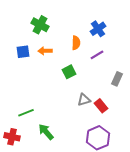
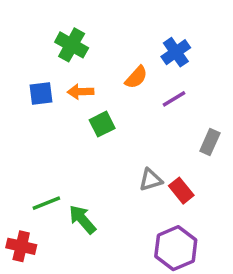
orange semicircle: (76, 43) -> (136, 77), turned 40
green square: (69, 72) -> (102, 124), moved
green arrow: (46, 132) -> (82, 219), moved

